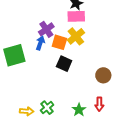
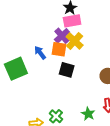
purple cross: (46, 29) -> (62, 36), moved
blue arrow: (40, 43) -> (40, 53), turned -48

